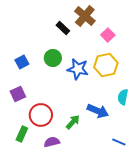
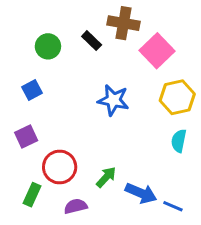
brown cross: (85, 16) -> (124, 23), turned -30
pink square: (108, 35) -> (157, 51), size x1.6
green circle: (53, 58) -> (48, 46), moved
yellow hexagon: (106, 65) -> (177, 97), moved
blue arrow: (98, 111) -> (141, 193), moved

